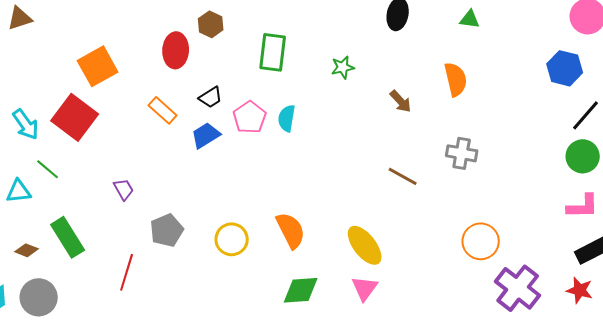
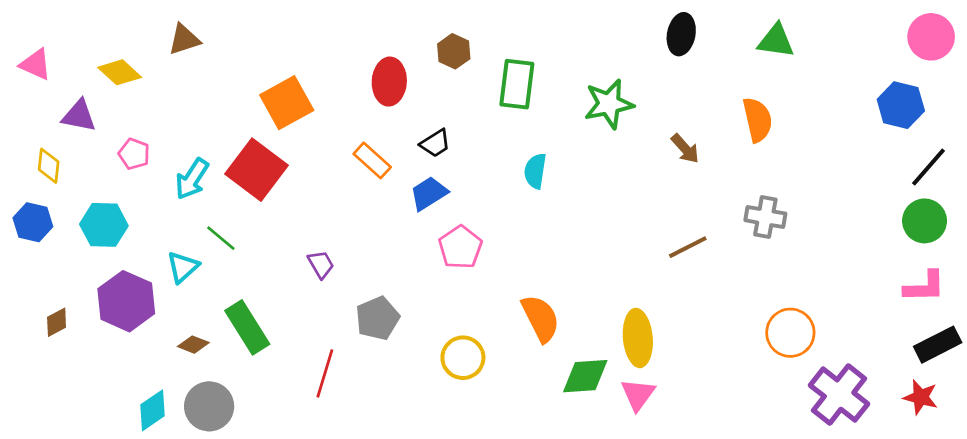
green triangle: (470, 19) -> (776, 41), size x1.4
brown hexagon: (211, 24) -> (454, 51), moved
green star: (343, 67) -> (609, 104), size x1.6
pink pentagon: (250, 117) -> (460, 247), moved
cyan arrow: (26, 124) -> (192, 179), turned 68
brown line: (403, 176) -> (688, 247), turned -56
cyan triangle: (19, 191) -> (183, 267), turned -36
yellow circle: (232, 239) -> (463, 358), moved
yellow ellipse: (365, 245) -> (638, 338), turned 33
green diamond: (301, 290) -> (585, 376), moved

